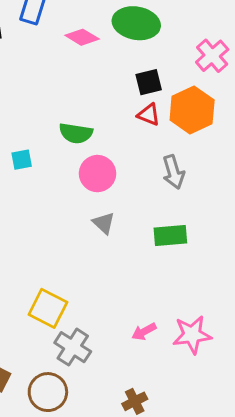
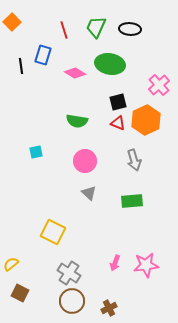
green semicircle: (76, 133) -> (77, 121), moved
yellow square: (48, 308) -> (53, 232), moved
pink arrow: (144, 332) -> (115, 263), turned -42
brown circle: (48, 392) -> (72, 301), moved

